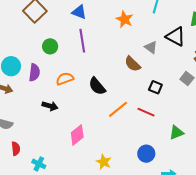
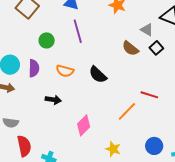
orange semicircle: (65, 79) -> (65, 71), turned -138
black square: (155, 87) -> (156, 48), moved, turned 32
orange line: (118, 109) -> (127, 111), moved
red semicircle: (16, 149) -> (24, 146), size x1.5
blue circle: (146, 154) -> (154, 146), moved

